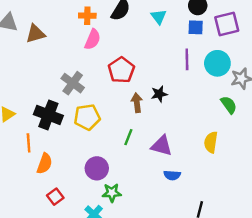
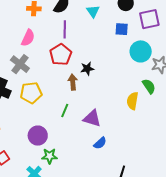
blue square: (196, 27) -> (122, 29), moved
pink semicircle: (93, 39) -> (28, 38), moved
purple line: (187, 59) -> (65, 29), moved
black star: (159, 94) -> (87, 69), moved
yellow semicircle: (211, 142) -> (132, 101), moved
blue semicircle: (172, 175) -> (100, 143), turned -48

